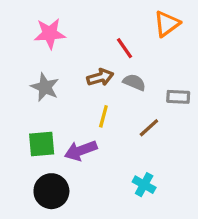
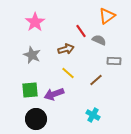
pink star: (50, 34) -> (35, 22), turned -30
gray semicircle: (134, 82) -> (99, 40), moved
yellow line: (103, 116) -> (68, 73), turned -64

